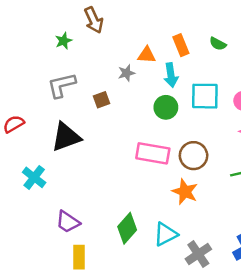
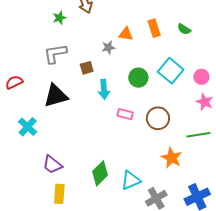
cyan arrow: (171, 75) -> (104, 89), moved
cyan square: (205, 96) -> (171, 71), turned 35
pink rectangle: (153, 153) -> (125, 114), size x0.6
orange star: (185, 192) -> (172, 158), moved

